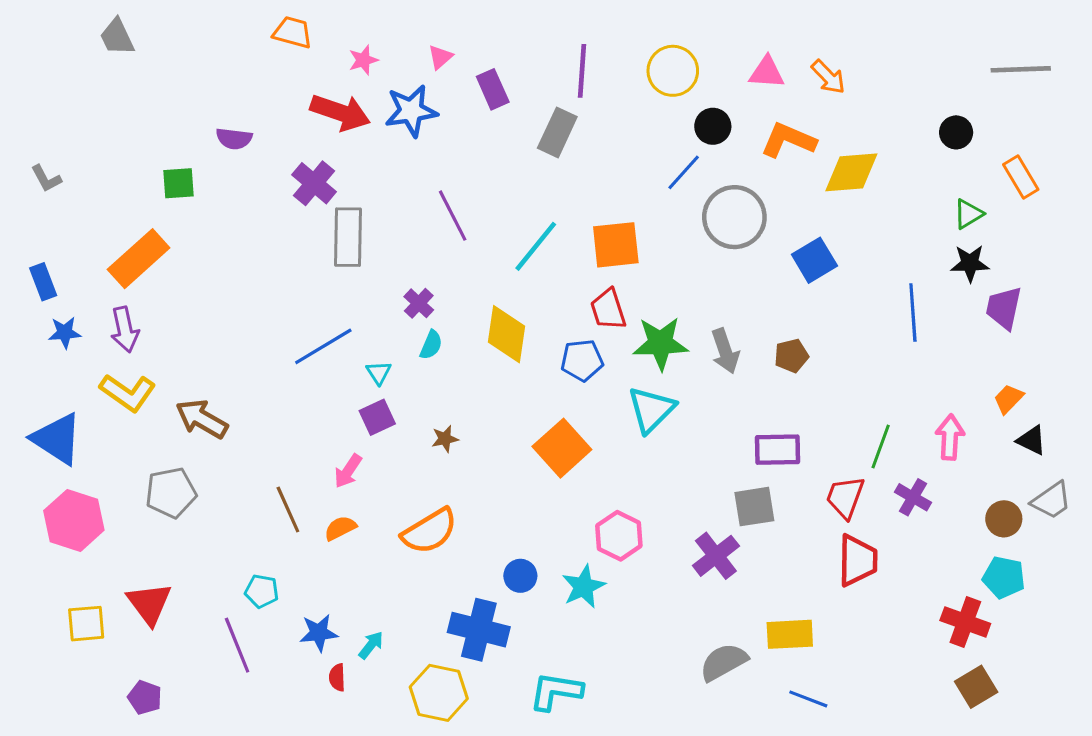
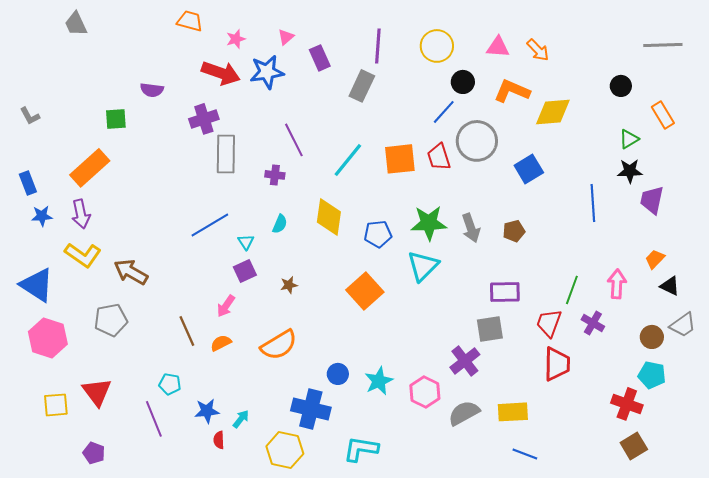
purple cross: (314, 183) -> (204, 119), turned 32
purple cross: (419, 303) -> (275, 175), moved, turned -36
red trapezoid: (608, 309) -> (439, 157), moved
pink hexagon: (619, 536) -> (425, 392), moved
gray semicircle: (724, 662) -> (464, 413), moved

